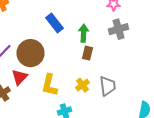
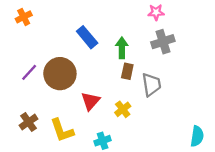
red triangle: (20, 77) -> (90, 101), moved
yellow L-shape: (50, 85) -> (62, 130), moved, turned -30
gray trapezoid: (108, 86) -> (151, 85), moved

